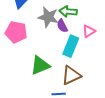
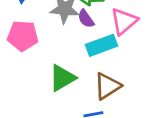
pink triangle: (89, 31) -> (124, 21), size x1.5
cyan rectangle: (71, 46) -> (101, 45), turned 55

